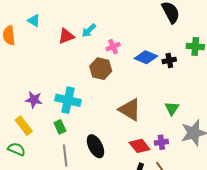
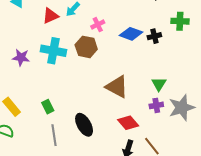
purple star: (34, 100) -> (21, 57), moved
cyan cross: (68, 100) -> (53, 51), moved
purple cross: (161, 142) -> (156, 105), moved

